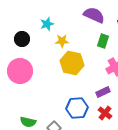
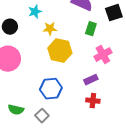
blue hexagon: (77, 108) -> (51, 89), moved
red cross: (105, 113) -> (93, 101), turned -32

